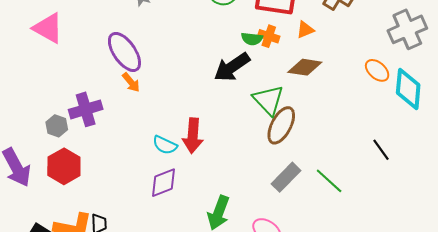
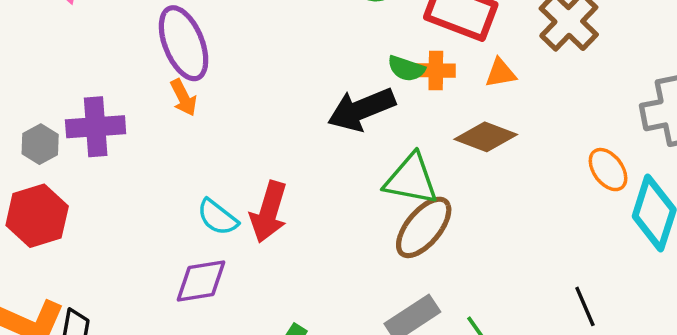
orange cross: (269, 36) -> (436, 70), turned -30
green triangle: (268, 100) -> (411, 179), turned -48

